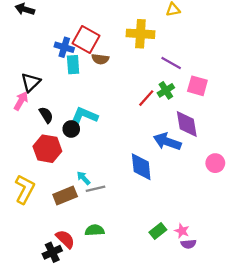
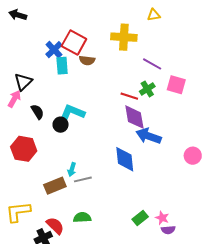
blue cross: (64, 47) -> (54, 50), turned 30
red line: (146, 98) -> (129, 96), turned 66
purple diamond: (187, 124) -> (134, 117), moved
red hexagon: (47, 149) -> (24, 149), moved
cyan arrow: (83, 178) -> (72, 169), turned -120
yellow L-shape: (25, 189) -> (18, 212), moved, turned -124

